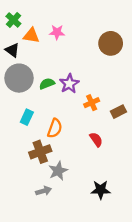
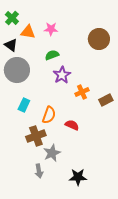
green semicircle: (47, 84) -> (52, 55), moved
red semicircle: (96, 139) -> (72, 125), moved, turned -32
black star: (101, 190) -> (78, 177), moved
gray arrow: (44, 191) -> (39, 171), turned 96

